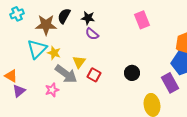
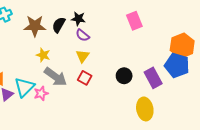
black semicircle: (64, 16) -> (59, 25), moved
cyan triangle: (37, 49) -> (24, 87), moved
yellow triangle: (79, 62) -> (83, 56), moved
purple rectangle: (170, 83) -> (153, 78), moved

